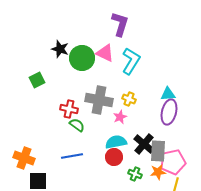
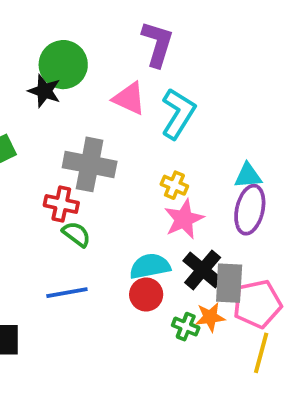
green circle: (82, 58) -> (63, 65), moved
gray cross: (99, 100) -> (90, 164), moved
pink star: (120, 117) -> (184, 219), moved, size x1.5
orange star: (158, 172) -> (210, 317), moved

